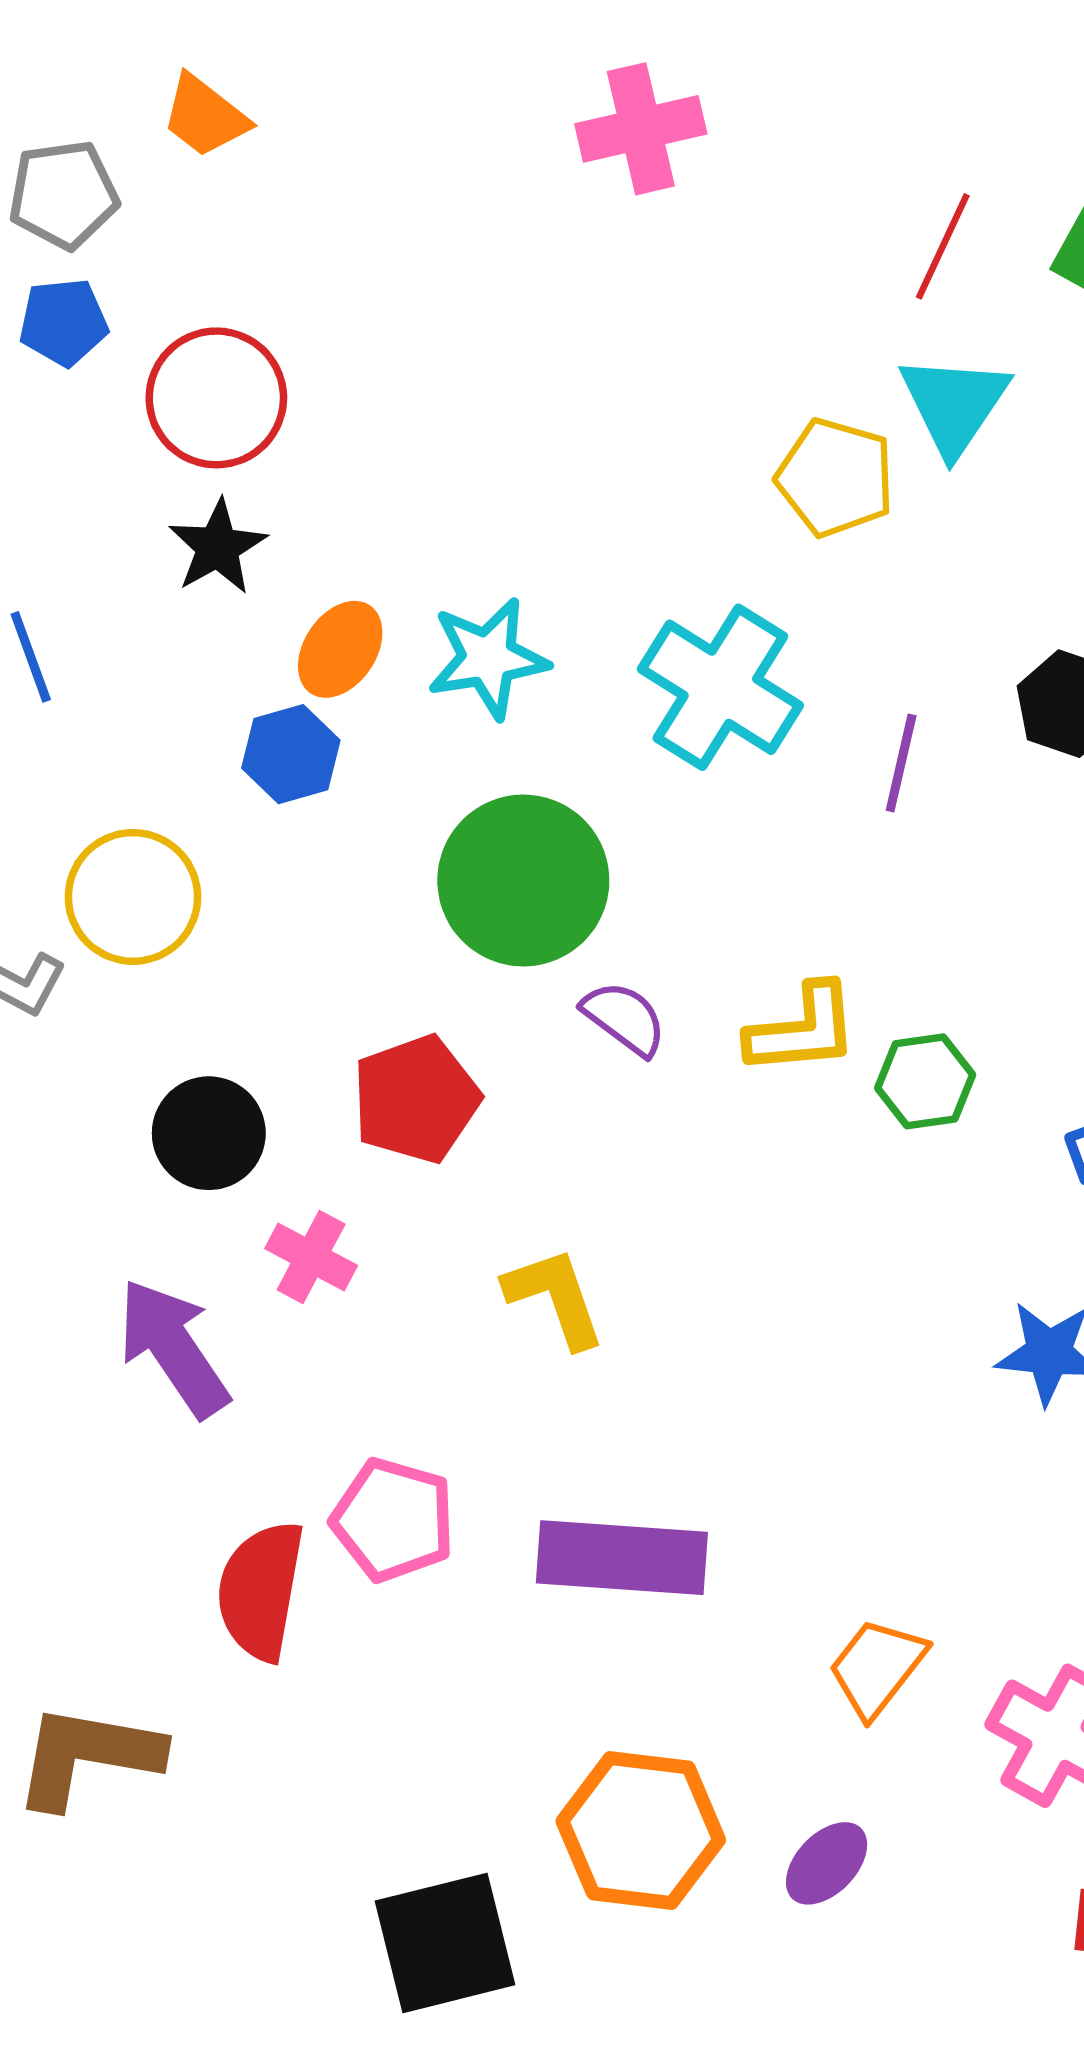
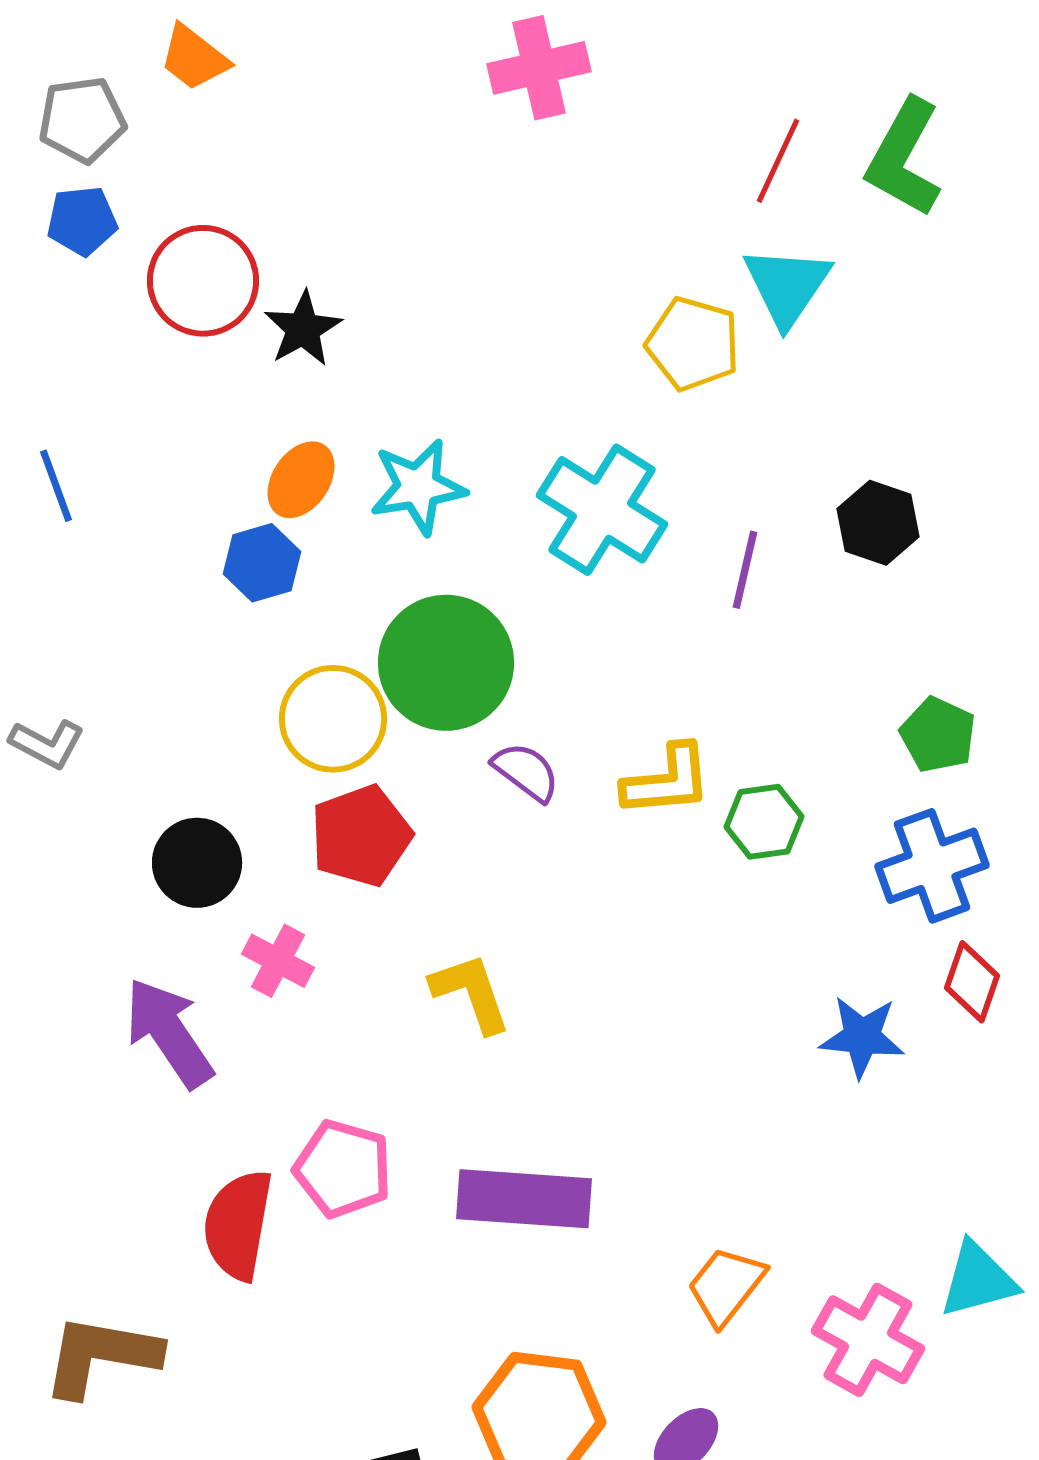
black star: (218, 547) -> (303, 329), moved
yellow circle: (133, 897) -> (333, 719), moved

